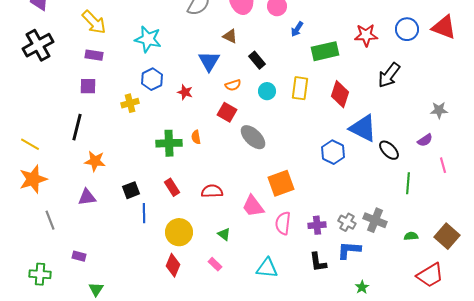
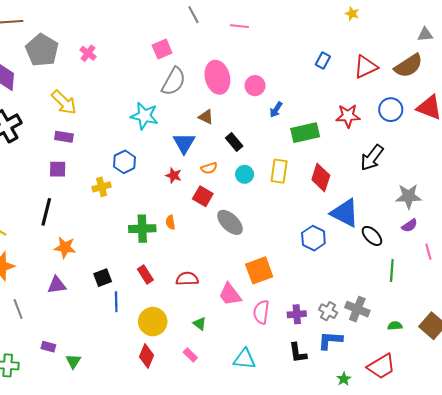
cyan star: (148, 39) -> (144, 116), moved
red star: (185, 92) -> (174, 175), moved
gray star: (439, 110) -> (408, 196), moved, size x1.4
red trapezoid: (430, 275) -> (381, 366), moved
green triangle: (96, 289) -> (73, 361), moved

